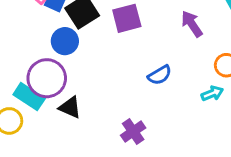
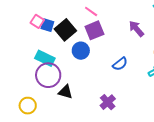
blue circle: (65, 41) -> (81, 51), moved
cyan rectangle: (29, 97) -> (45, 58), moved

